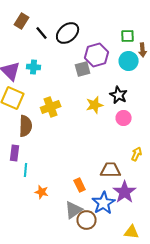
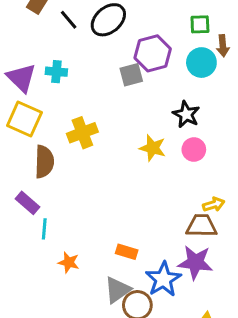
yellow star: (95, 105) -> (153, 148), moved, turned 30
purple rectangle: (15, 153) -> (27, 203), turned -56
yellow arrow: (137, 154) -> (214, 204), turned 48
brown trapezoid: (111, 170) -> (201, 226), moved
orange rectangle: (80, 185) -> (127, 252), turned -48
purple star: (125, 192) -> (195, 262), turned -30

